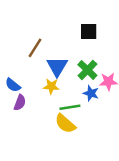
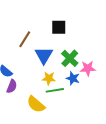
black square: (89, 31) -> (59, 27), moved
yellow star: (51, 86) -> (49, 78), moved
yellow semicircle: (65, 124) -> (36, 104), moved

